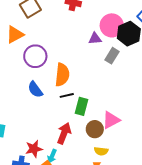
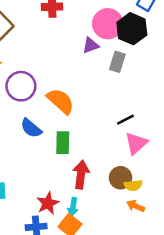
orange semicircle: (62, 75) -> (61, 101), turned -40
black line: (67, 95) -> (125, 120), moved
green rectangle: (81, 106) -> (63, 143), moved
brown circle: (95, 129) -> (121, 178), moved

